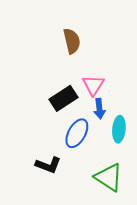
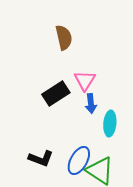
blue ellipse: (77, 133) -> (79, 160), moved

